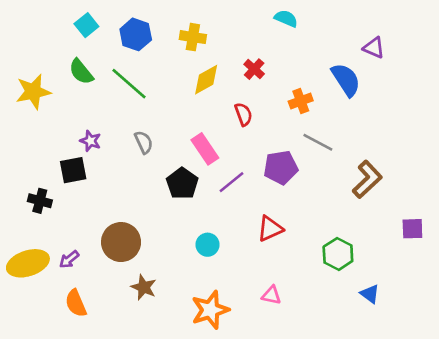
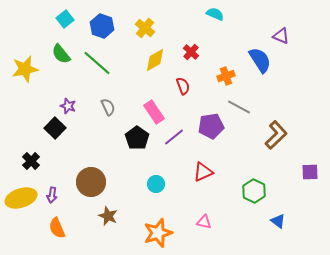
yellow cross: (193, 37) -> (145, 28), turned 30
black square: (73, 170) -> (55, 128), turned -35
black cross: (40, 201) -> (31, 161), moved, turned 30
purple arrow: (69, 259) -> (52, 195), turned -42

